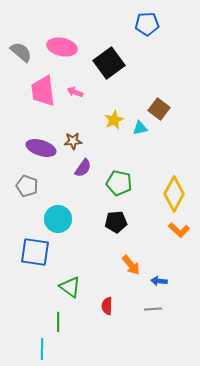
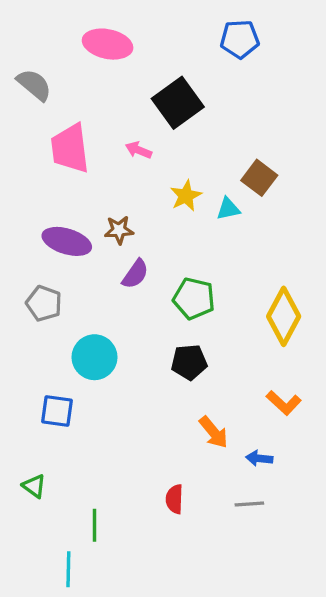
pink ellipse: (62, 47) -> (108, 44), moved
pink arrow: (75, 92) -> (139, 150), moved
orange L-shape: (179, 230) -> (284, 403), moved
blue square: (35, 252) -> (57, 411), size x0.7
green triangle: (70, 287) -> (34, 486), moved, size x0.7

